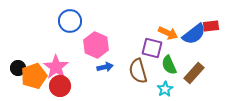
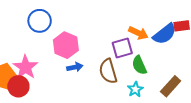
purple square: (152, 48) -> (122, 48), turned -30
brown rectangle: (194, 73) -> (171, 86), moved
red circle: (60, 86) -> (18, 86), moved

